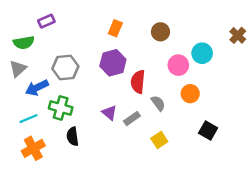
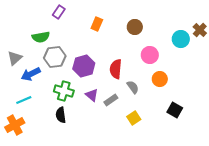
purple rectangle: (46, 21) -> (59, 12), moved, turned -32
green semicircle: (24, 43) -> (41, 37), moved
cyan circle: (202, 53) -> (181, 39), moved
purple hexagon: (113, 63) -> (84, 66), moved
green cross: (61, 108) -> (64, 91), moved
orange cross: (33, 148) -> (15, 125), moved

